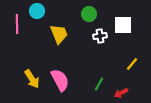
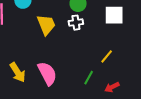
white cross: (100, 36) -> (76, 23), moved
yellow line: (132, 64) -> (107, 56), moved

